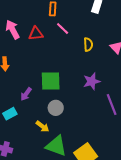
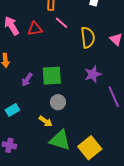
yellow semicircle: (88, 45) -> (88, 38), size x1.5
purple arrow: (26, 94) -> (27, 80), moved

